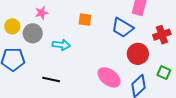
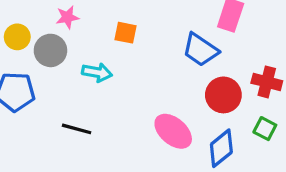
orange square: (85, 20) -> (126, 33), moved
red cross: (162, 35) -> (267, 82), moved, turned 30

